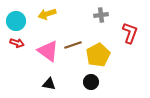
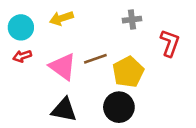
red arrow: (17, 43) -> (22, 56), turned 144
black circle: (91, 82) -> (119, 107), size x1.5
black triangle: (49, 84) -> (64, 110), size x1.5

